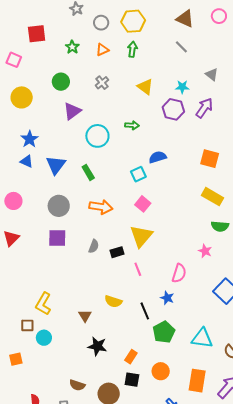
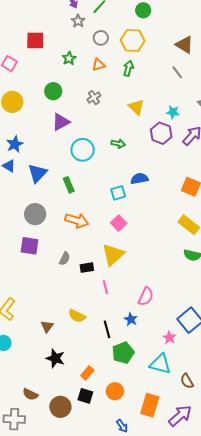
pink star: (205, 251) -> (169, 338), moved

